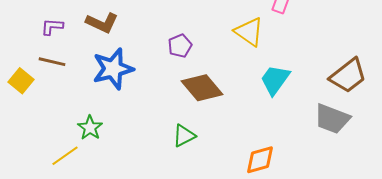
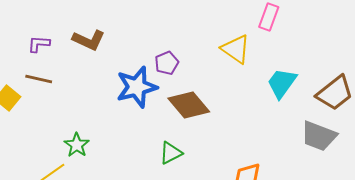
blue star: (113, 69) -> (137, 87), moved
cyan trapezoid: (275, 80) -> (282, 83), moved

